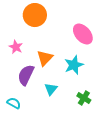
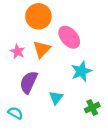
pink ellipse: (83, 34) -> (69, 37), moved
orange triangle: (45, 58) -> (42, 49), moved
green cross: (84, 98) -> (92, 108), turned 32

